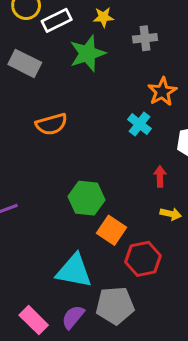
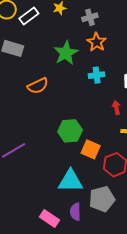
green star: (87, 53) -> (66, 53), moved
orange star: (162, 92) -> (97, 42), moved
cyan cross: (139, 124) -> (97, 75), turned -35
purple semicircle: (73, 317) -> (75, 212), turned -30

